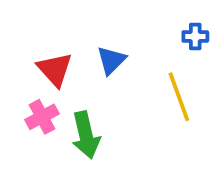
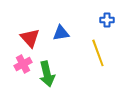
blue triangle: (111, 60) -> (61, 33), turned 36

